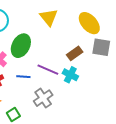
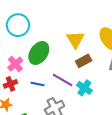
yellow triangle: (49, 17) -> (75, 40), moved
brown rectangle: (75, 53) -> (84, 61), moved

